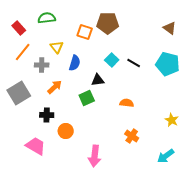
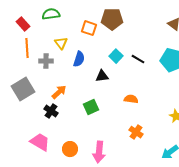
orange line: (23, 52) -> (27, 48), turned -42
orange arrow: (55, 87) -> (59, 92), moved
green square: (87, 98) -> (91, 107), moved
black cross: (47, 115) -> (51, 111), turned 32
orange circle: (66, 131) -> (70, 149), moved

